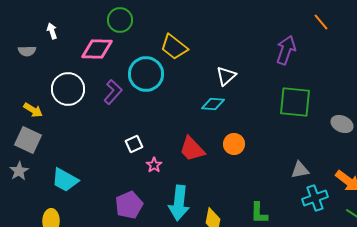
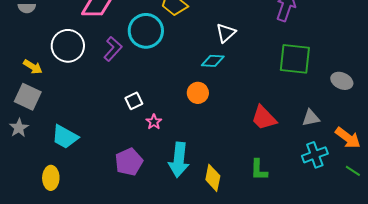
orange circle: (234, 144) -> (198, 93), moved
red trapezoid: (192, 149) -> (264, 118), moved
gray triangle: (300, 170) -> (311, 118), moved

